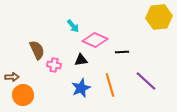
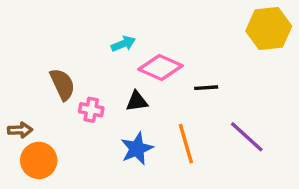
cyan arrow: (73, 26) -> (123, 44), turned -72

